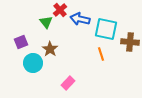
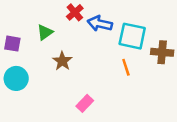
green triangle: (46, 22) -> (45, 32), moved, turned 32
purple square: (21, 42) -> (12, 44), moved, turned 32
cyan circle: (33, 63) -> (16, 78), moved

